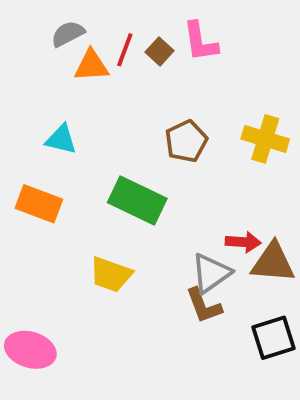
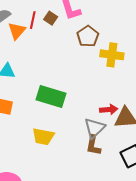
orange triangle: (91, 66) -> (17, 31), turned -36
brown pentagon: (186, 141) -> (88, 36), moved
brown L-shape: (204, 306) -> (93, 145), turned 40

